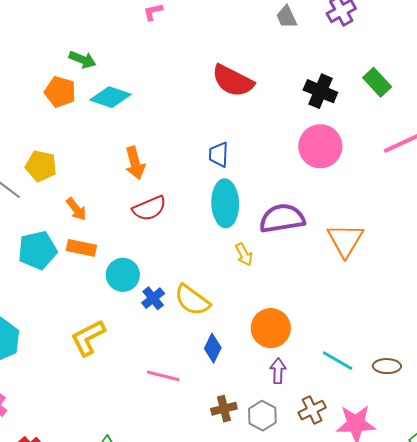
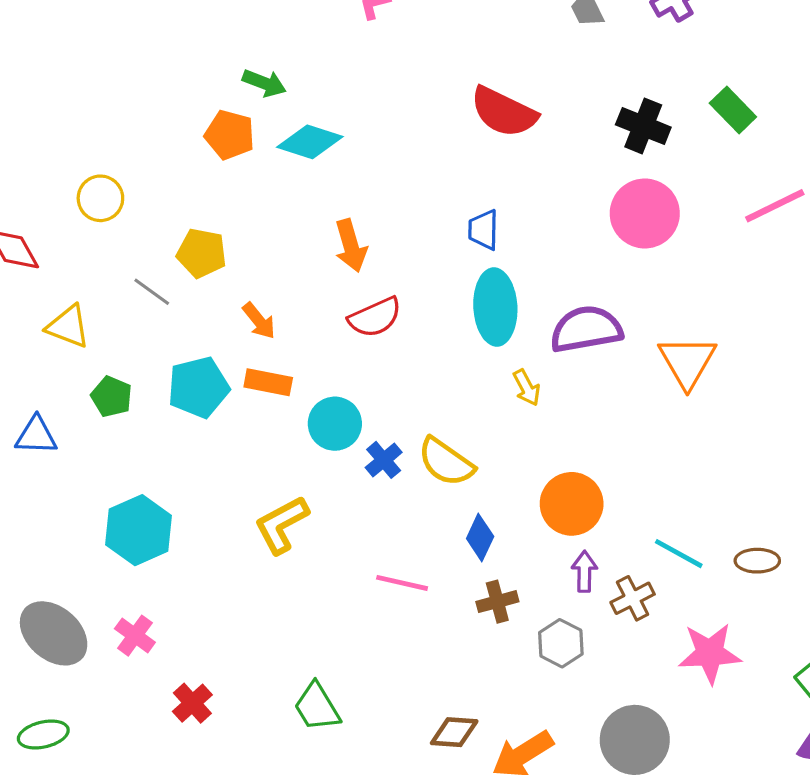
brown cross: (224, 409) -> (497, 602), moved
brown cross: (312, 410) -> (633, 598), moved

